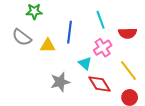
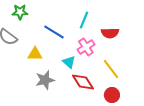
cyan line: (101, 20) -> (84, 20), turned 42
blue line: (69, 32) -> (54, 32), turned -65
yellow triangle: (48, 46) -> (35, 54), moved

